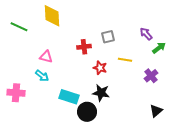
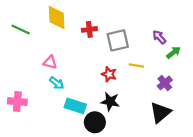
gray square: (108, 37) -> (118, 40), size x1.5
red cross: (84, 47) -> (89, 29), moved
cyan arrow: (42, 76) -> (57, 83), moved
black triangle: (156, 111) -> (160, 112), moved, size x1.5

